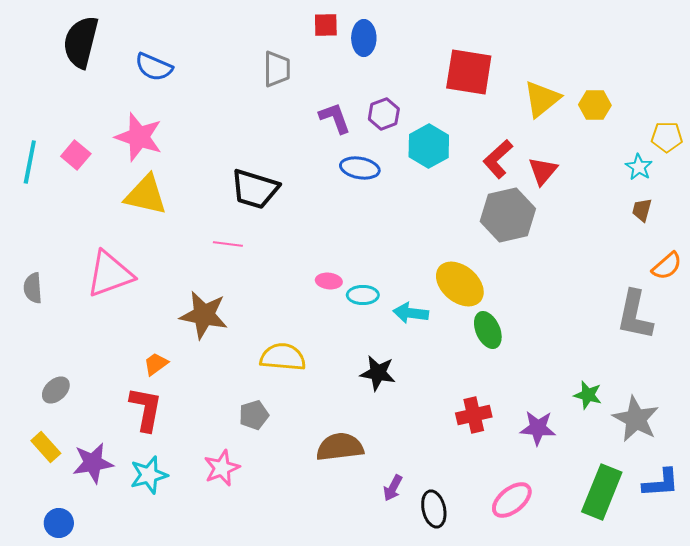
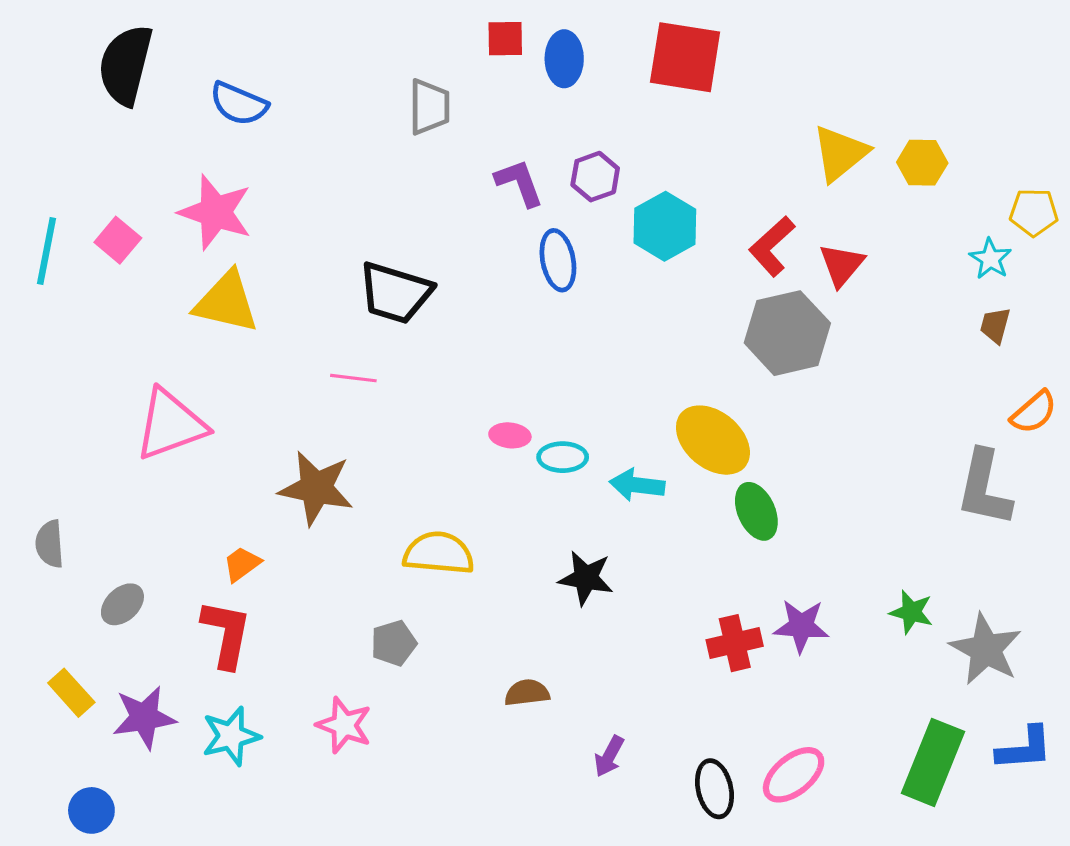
red square: (469, 72) -> (685, 57), moved
blue ellipse: (360, 168) -> (558, 260), turned 69
gray semicircle: (33, 288) -> (50, 544), moved
gray ellipse: (56, 390) -> (122, 604), moved
purple star: (538, 428) -> (801, 626), moved
brown semicircle: (340, 447) -> (527, 693), size x0.6
pink star: (222, 468) -> (344, 725), turned -30
black ellipse: (434, 509) -> (715, 789), moved

